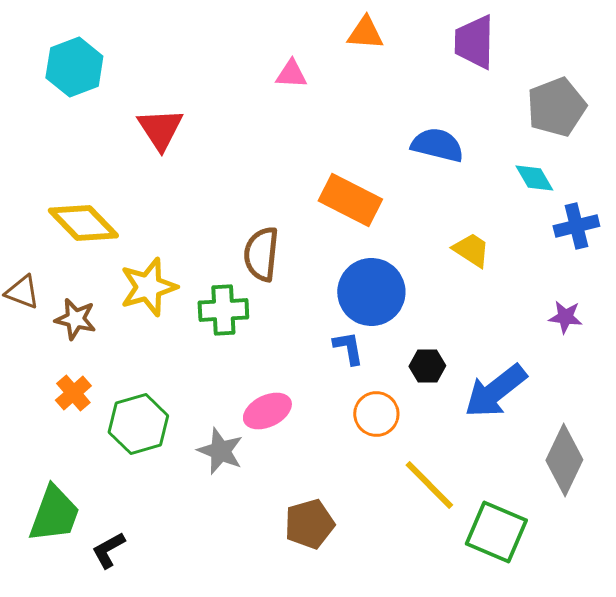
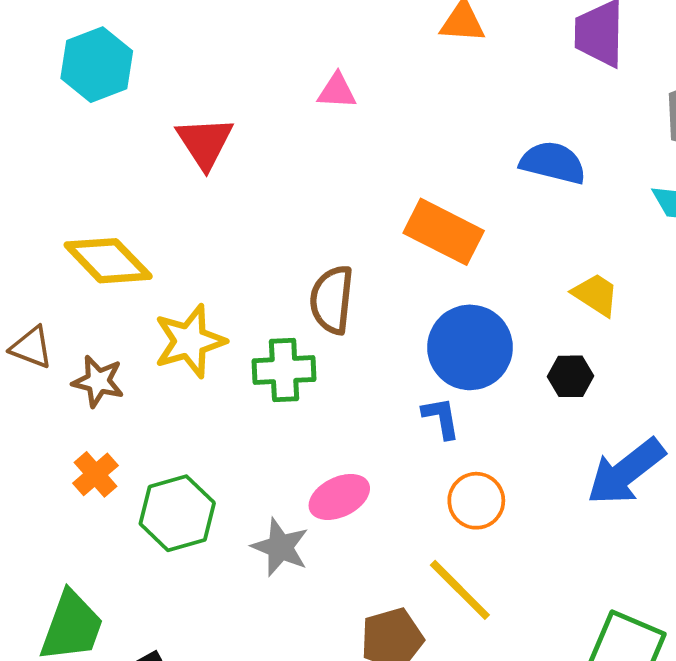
pink triangle: (291, 74) -> (337, 91), moved
black hexagon: (427, 366) -> (571, 376), moved
yellow line: (429, 485) -> (460, 590), moved

